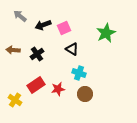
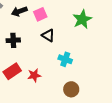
black cross: (37, 54) -> (13, 40), turned 32
cyan cross: (79, 73) -> (65, 59), moved
brown circle: (85, 94) -> (71, 89), moved

